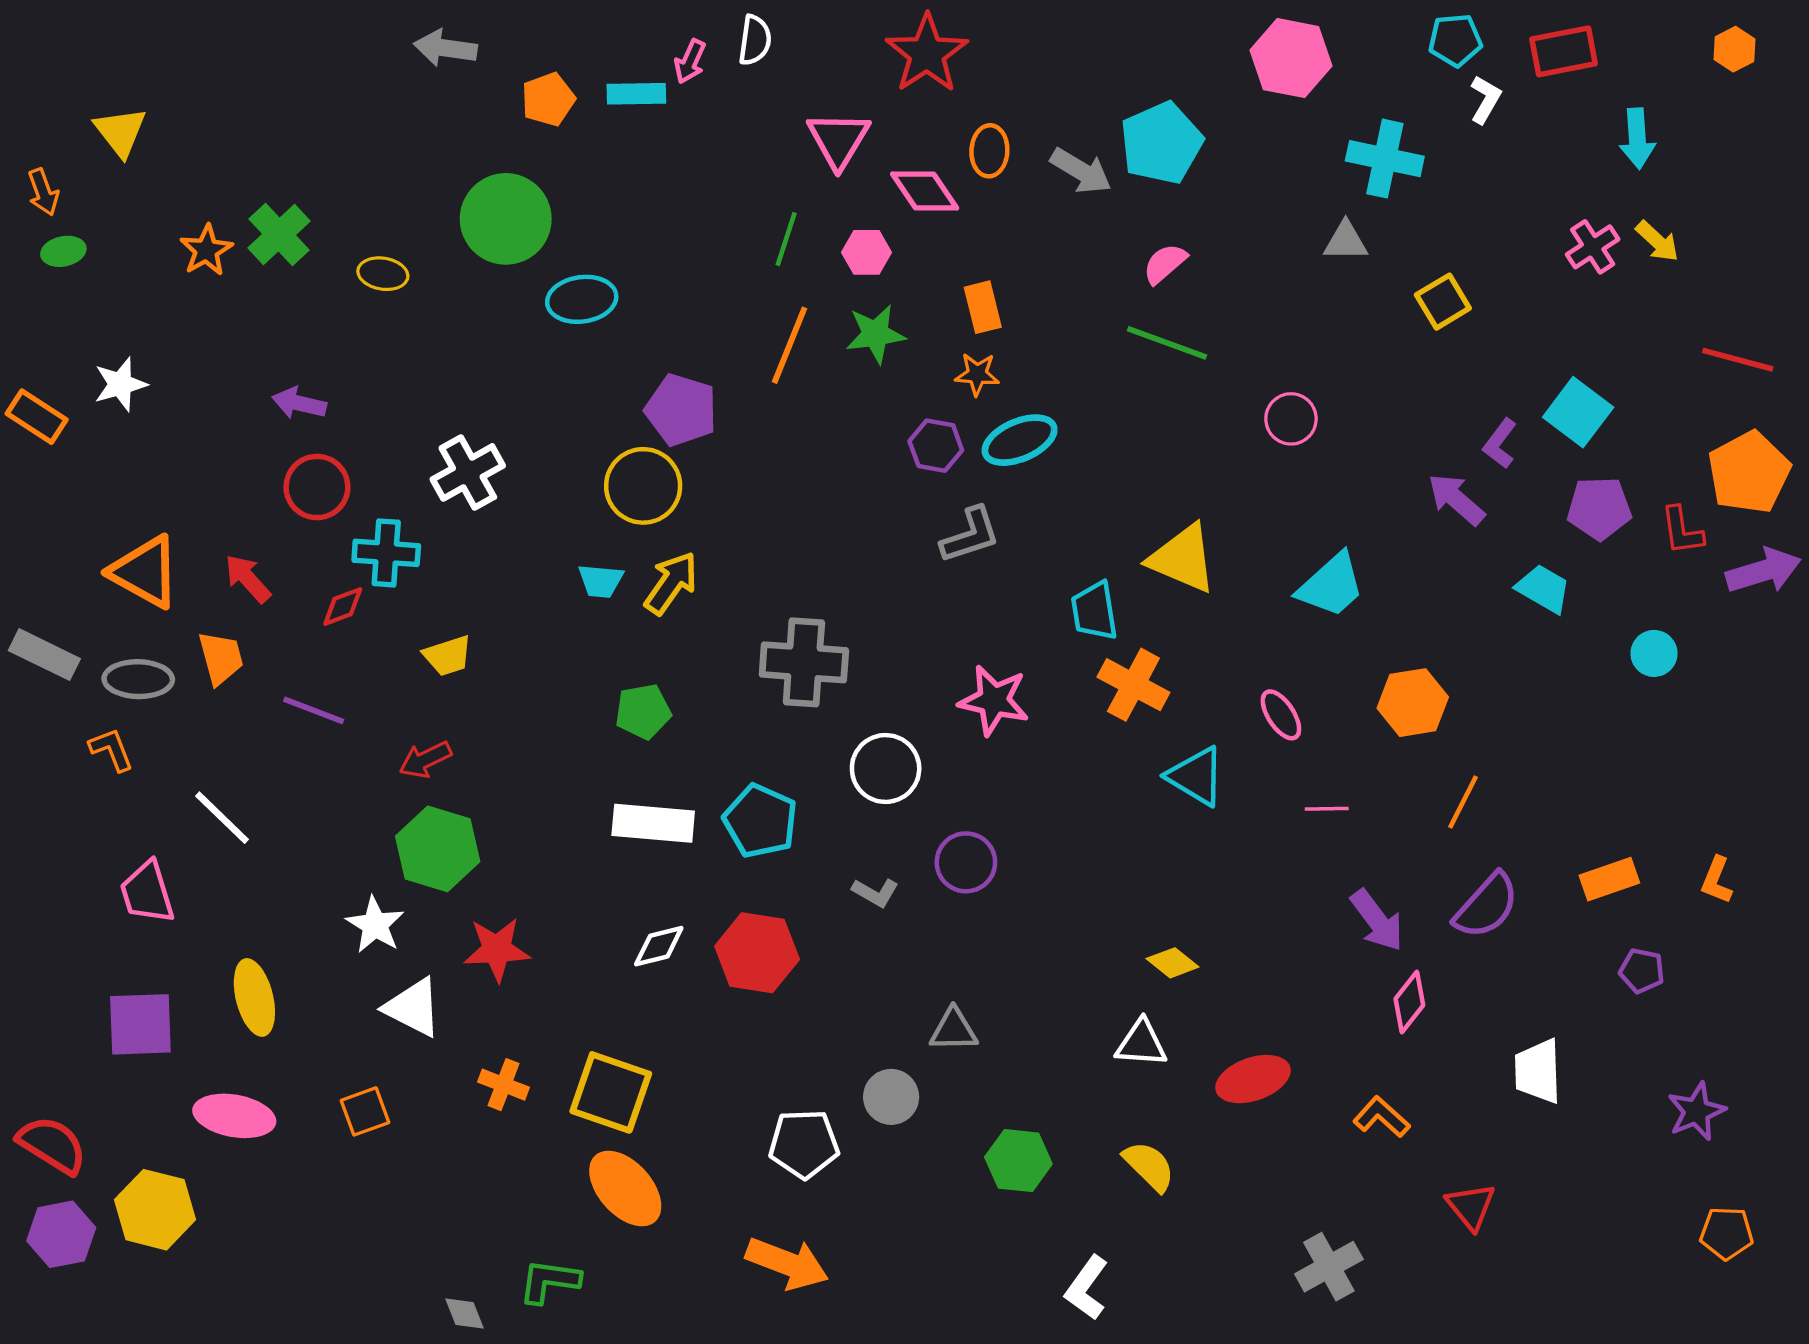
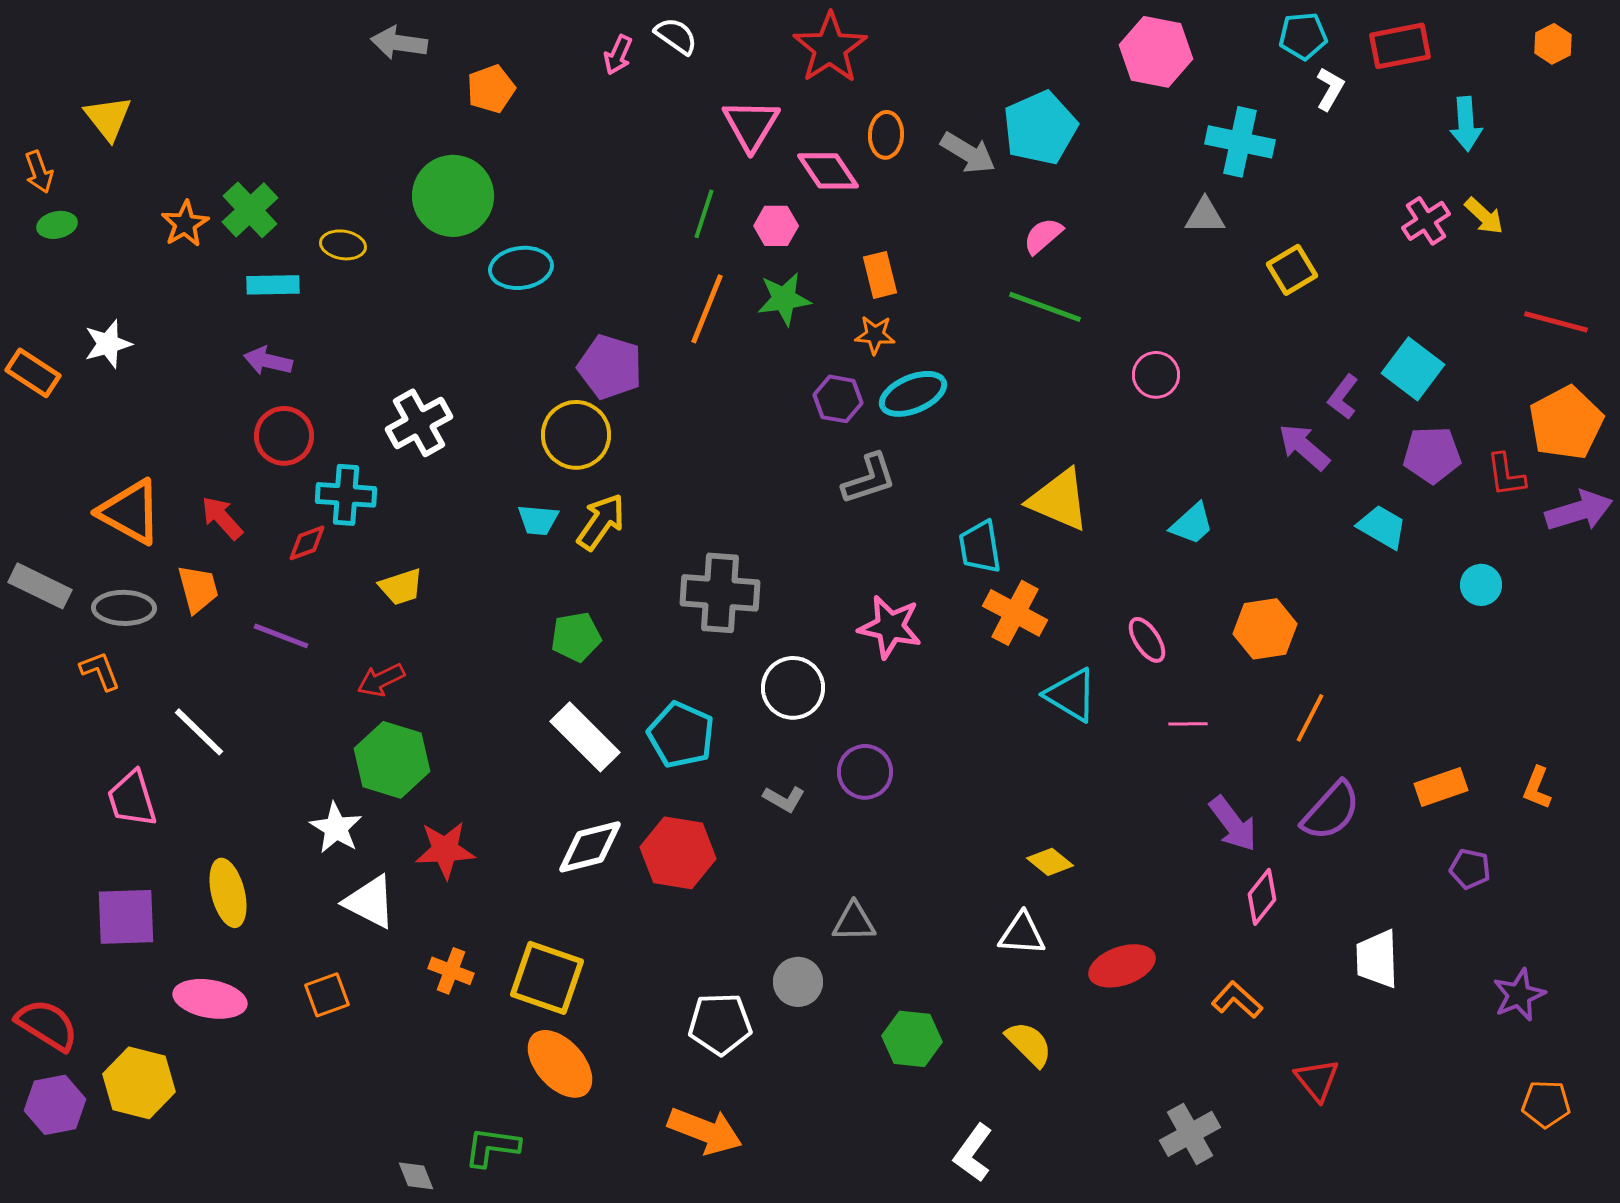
white semicircle: (755, 40) -> (676, 36), turned -63
cyan rectangle: (636, 94) -> (273, 285), moved
cyan trapezoid: (1331, 585) -> (1192, 524), size x0.7
white rectangle: (653, 823) -> (585, 737), turned 40
white diamond: (659, 946) -> (590, 847), size x1.4

